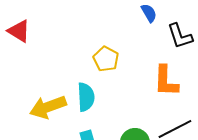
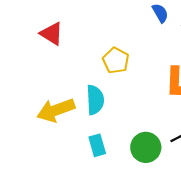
red triangle: (19, 31) -> (52, 34), moved

